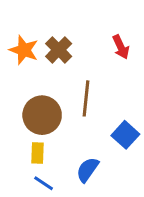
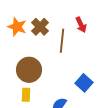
brown line: (86, 98) -> (62, 41), moved

